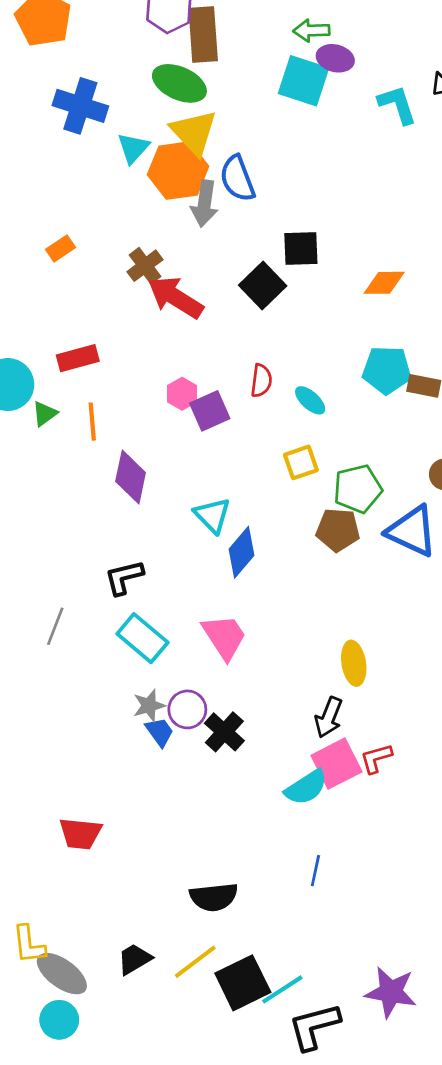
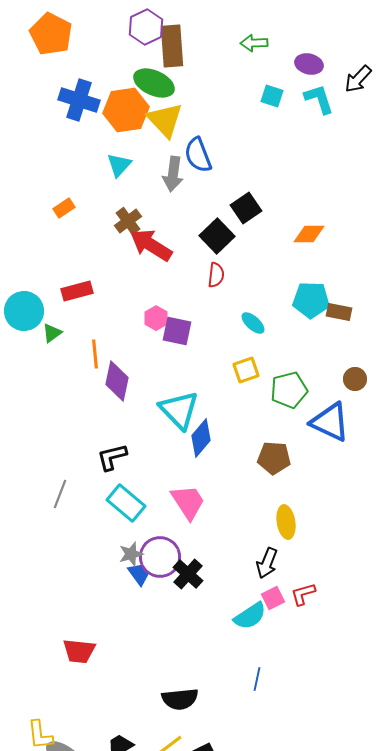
purple ellipse: (335, 58) -> (309, 64), moved
cyan square: (304, 81) -> (272, 96), moved, size x0.6
cyan triangle: (133, 148) -> (119, 165), moved
orange hexagon: (178, 171) -> (126, 110), moved
black square: (301, 248) -> (246, 208), turned -32
red semicircle: (261, 381) -> (216, 275), moved
purple square: (210, 411) -> (177, 331), turned 36
orange line: (92, 422) -> (95, 354), moved
cyan triangle: (212, 515) -> (179, 410), size x1.4
brown pentagon: (338, 530) -> (274, 458), moved
purple circle: (187, 709) -> (160, 557), size x1.4
pink square: (337, 764) -> (273, 598), size x0.6

